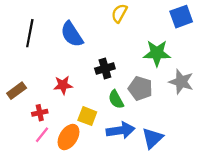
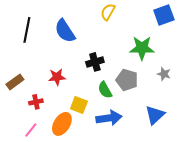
gray star: (181, 82) -> (164, 74), size x0.6
pink line: (42, 135) -> (31, 130), moved
blue triangle: (152, 138) -> (155, 115), moved

